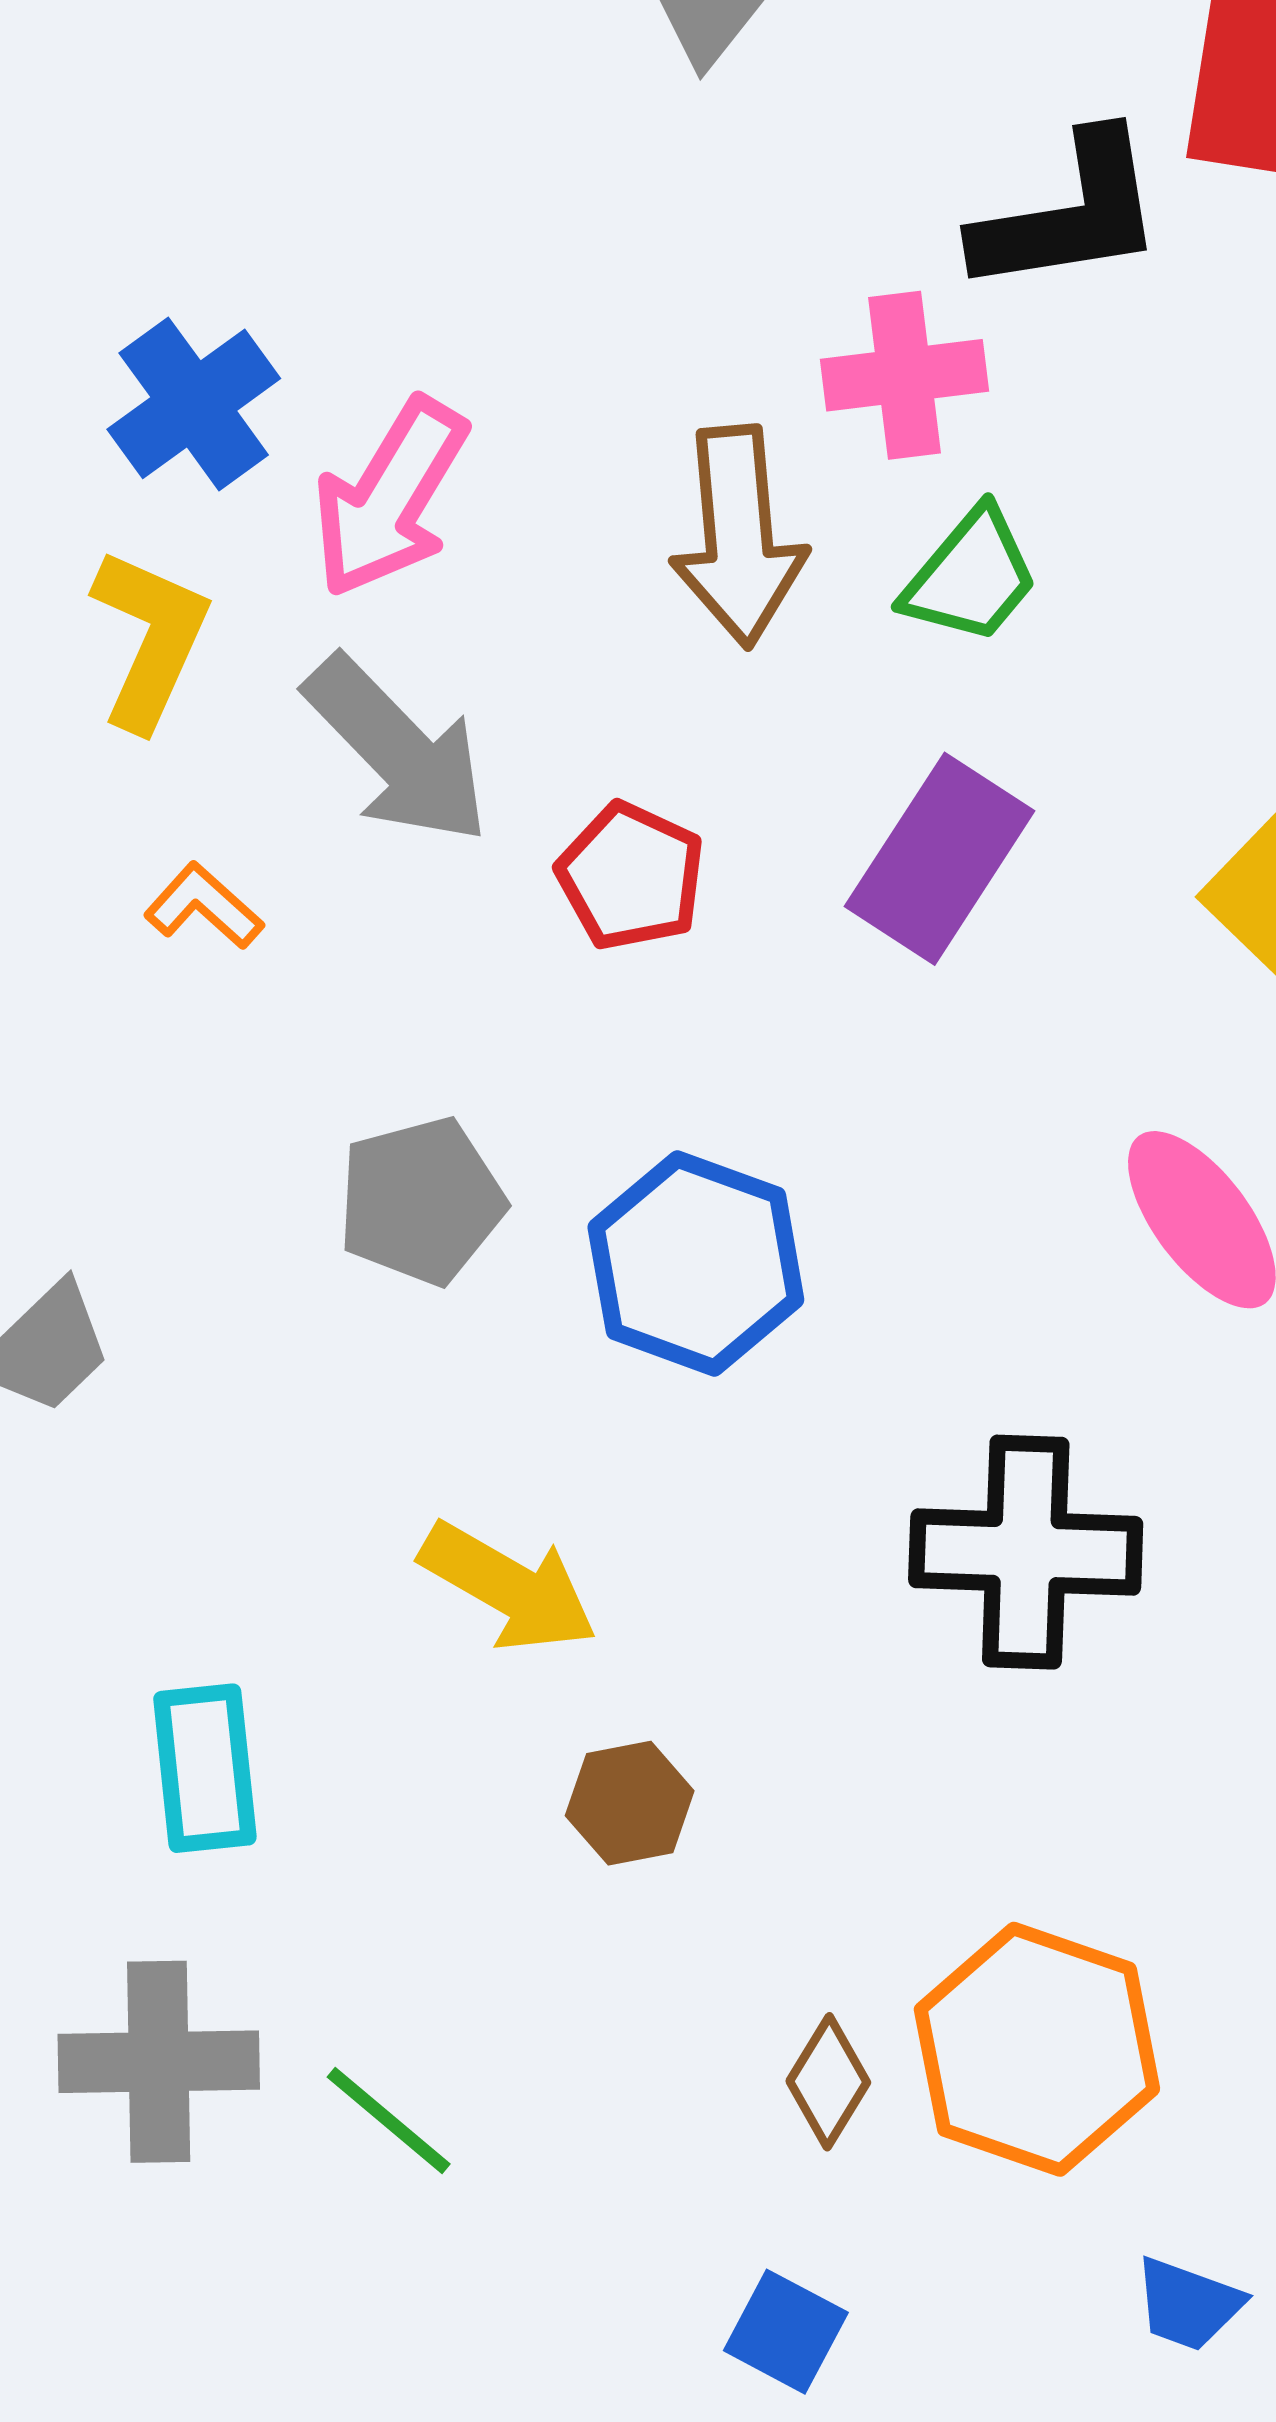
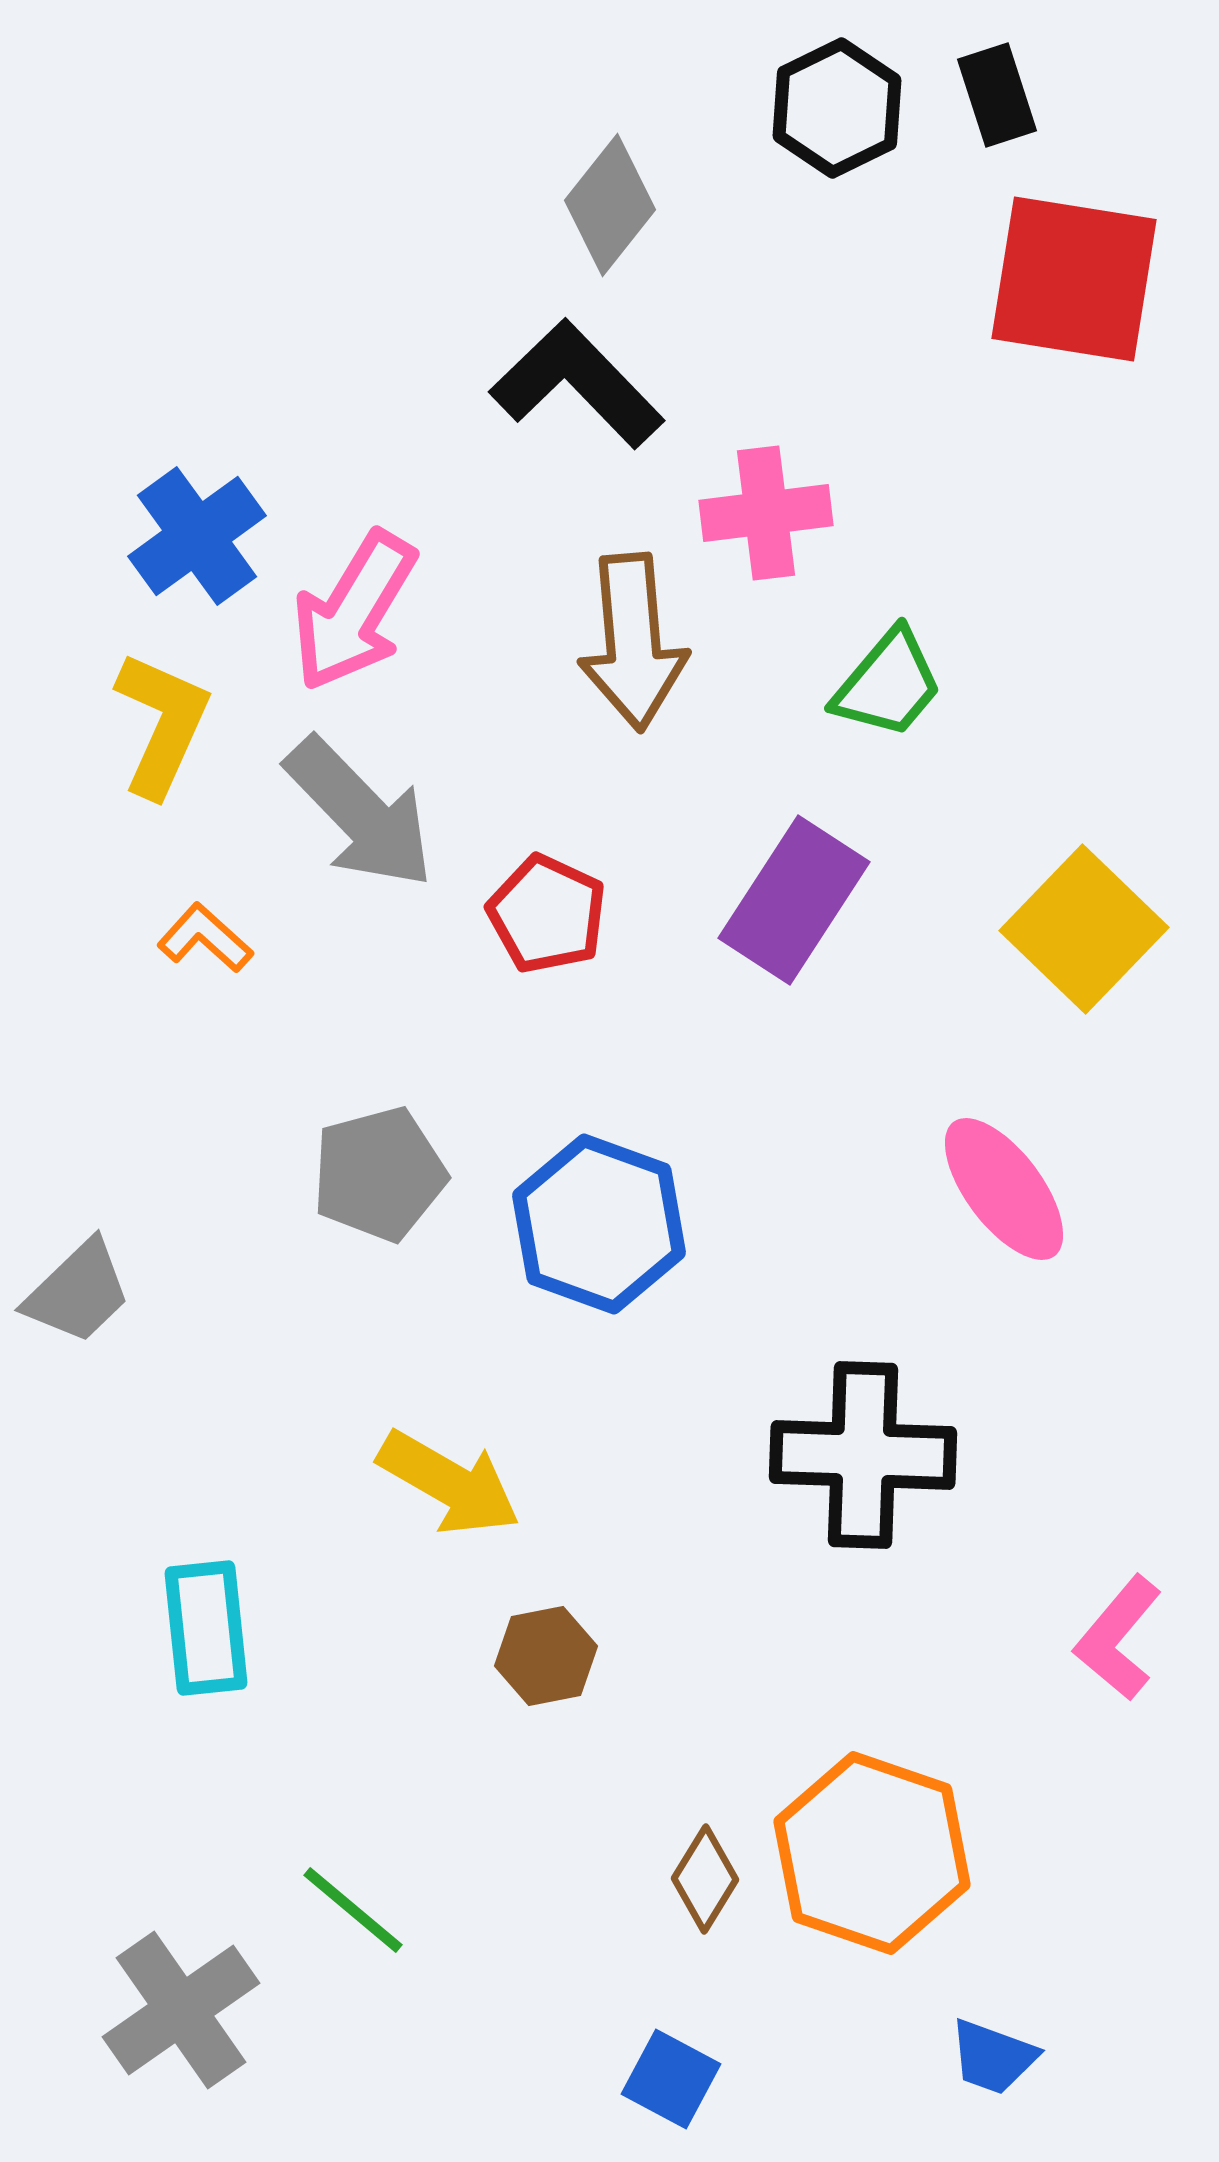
black L-shape: (1069, 214) -> (577, 384), moved, turned -125
green trapezoid: (971, 576) -> (888, 684), moved
gray cross: (159, 2062) -> (181, 2010), moved, turned -34

